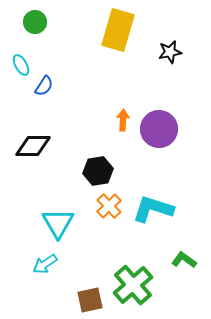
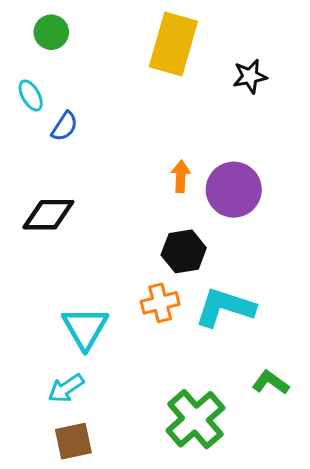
black hexagon: (98, 171) -> (184, 251), moved
orange cross: (109, 206) -> (160, 303), turned 30
brown square: (90, 300) -> (73, 441), moved

